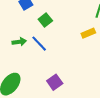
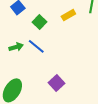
yellow rectangle: (88, 33) -> (68, 15), moved

